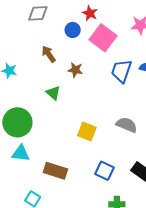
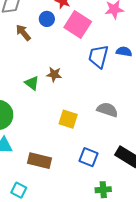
brown arrow: (49, 54) -> (23, 33), moved
brown star: (75, 70) -> (54, 74), moved

